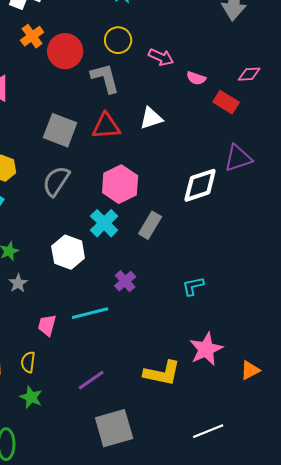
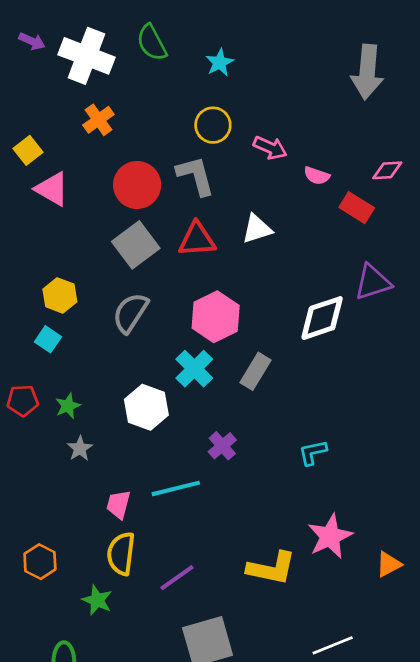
red circle: (65, 51) -> (137, 185), moved
gray square: (60, 130) -> (136, 245), turned 32
yellow semicircle: (28, 362) -> (121, 554), moved, size x1.5

